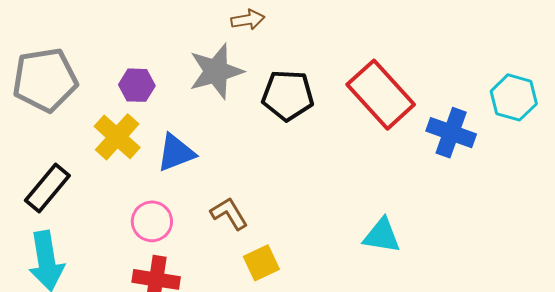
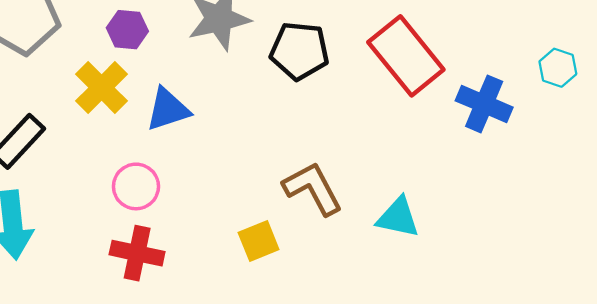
cyan hexagon: (514, 97) -> (558, 68), size x0.7
brown L-shape: (229, 213) -> (313, 188), moved, size x1.4

